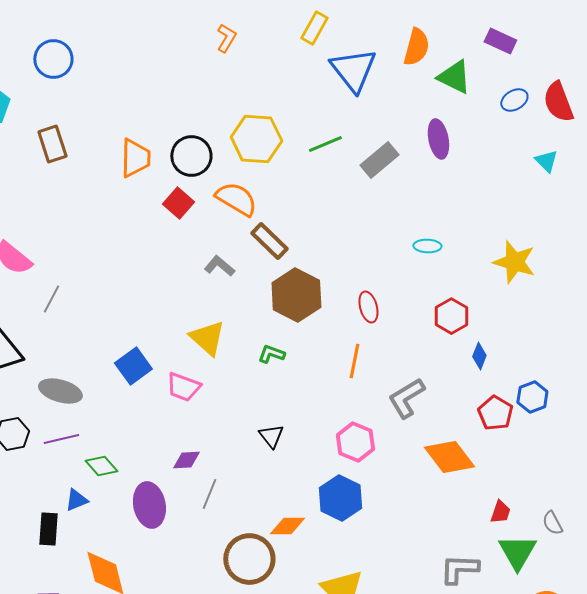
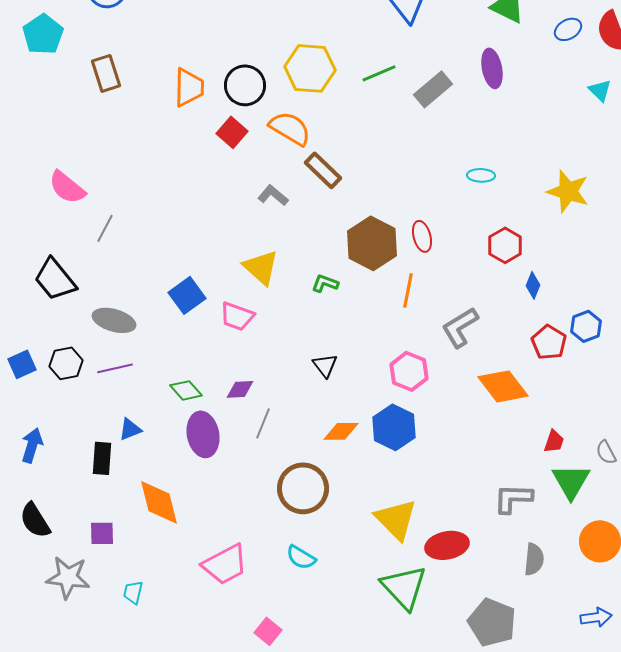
brown hexagon: (296, 295) -> (372, 243), moved
green diamond: (101, 466) -> (186, 390), moved
orange diamond: (287, 526) -> (341, 431), moved

